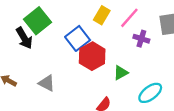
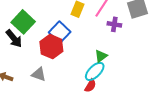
red hexagon: (92, 56) -> (51, 47), moved
cyan ellipse: (150, 93) -> (95, 71), moved

